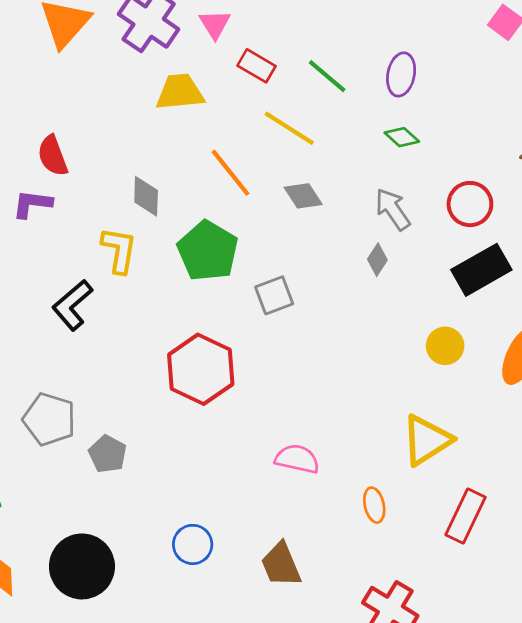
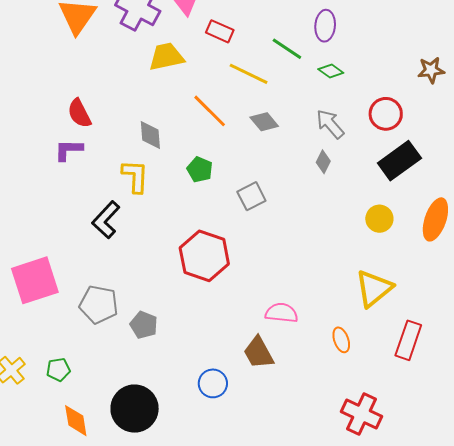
green line: (327, 76) -> (287, 49), moved
green pentagon: (208, 251) -> (200, 169), size x0.6
brown trapezoid: (281, 565) -> (258, 353), moved

